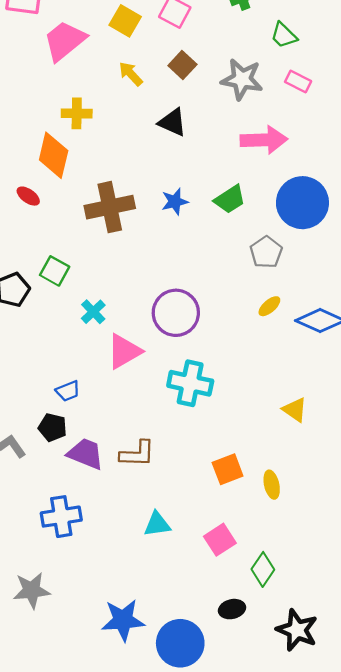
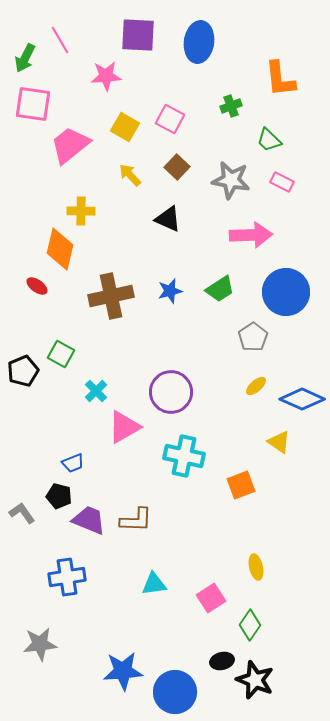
yellow triangle: (295, 410) -> (279, 442), moved
orange square: (228, 469) -> (241, 485), moved
yellow ellipse: (272, 485) -> (256, 567), moved
black star: (297, 630) -> (255, 680), moved

